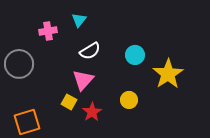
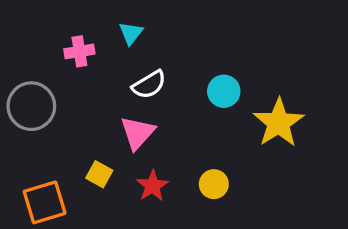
yellow circle: (129, 100) -> (214, 184), moved
yellow square: (69, 102) -> (99, 174), moved

